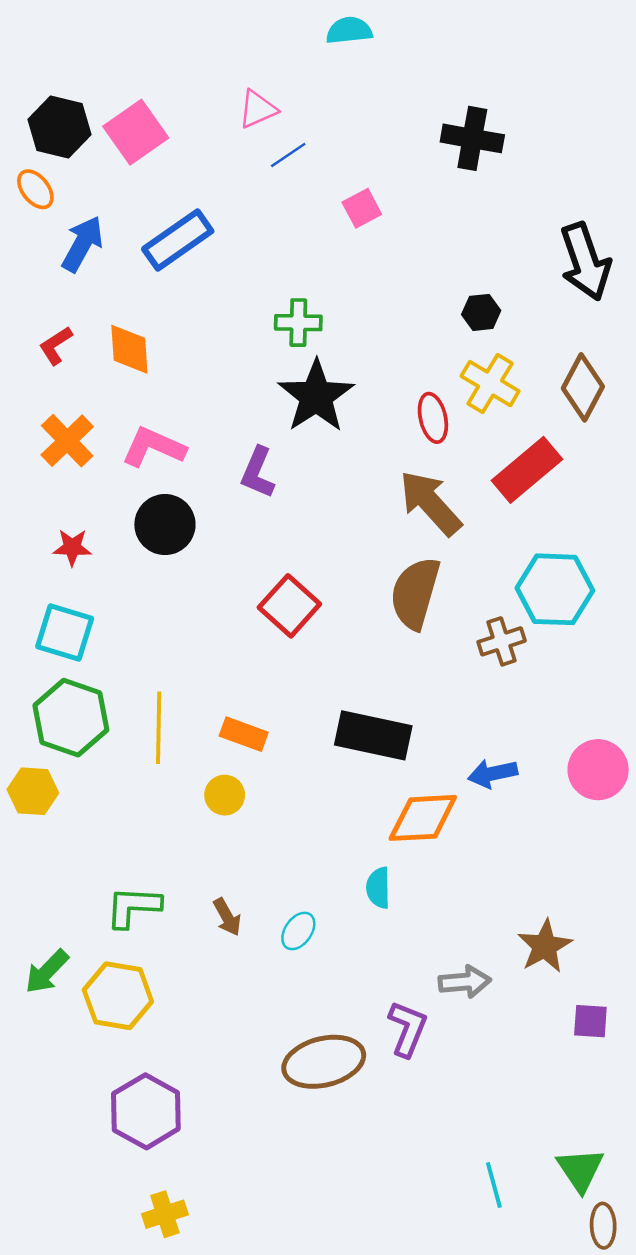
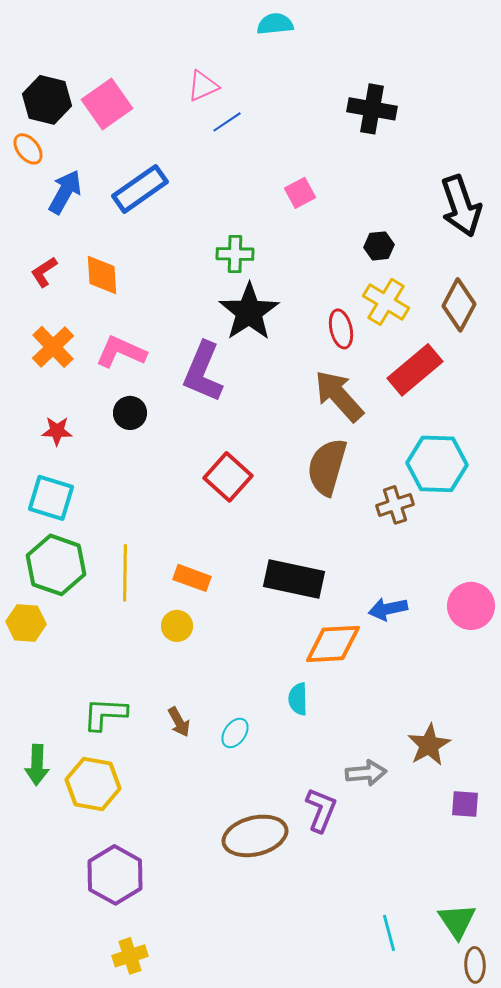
pink square: (362, 208) -> (300, 193), moved
purple L-shape: (258, 472) -> (203, 372), size x1.5
black circle: (165, 525) -> (130, 413), size x0.7
green arrow: (47, 972) -> (37, 765), turned -42

